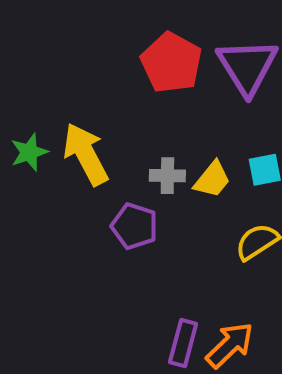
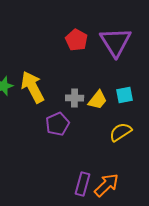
red pentagon: (171, 63) -> (77, 40), size x0.7
purple pentagon: (134, 226) -> (58, 124), turned 30

